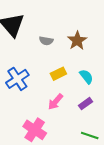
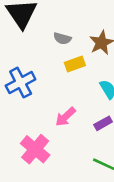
yellow rectangle: (58, 74) -> (75, 64), moved

